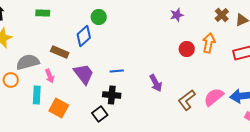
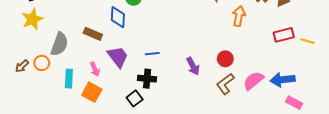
blue diamond: (84, 36) -> (118, 17), turned -45
orange arrow: (209, 43) -> (239, 16), moved
red circle: (187, 49) -> (225, 59), moved
gray semicircle: (28, 62) -> (59, 44), turned 125
pink arrow: (50, 76) -> (95, 69), moved

